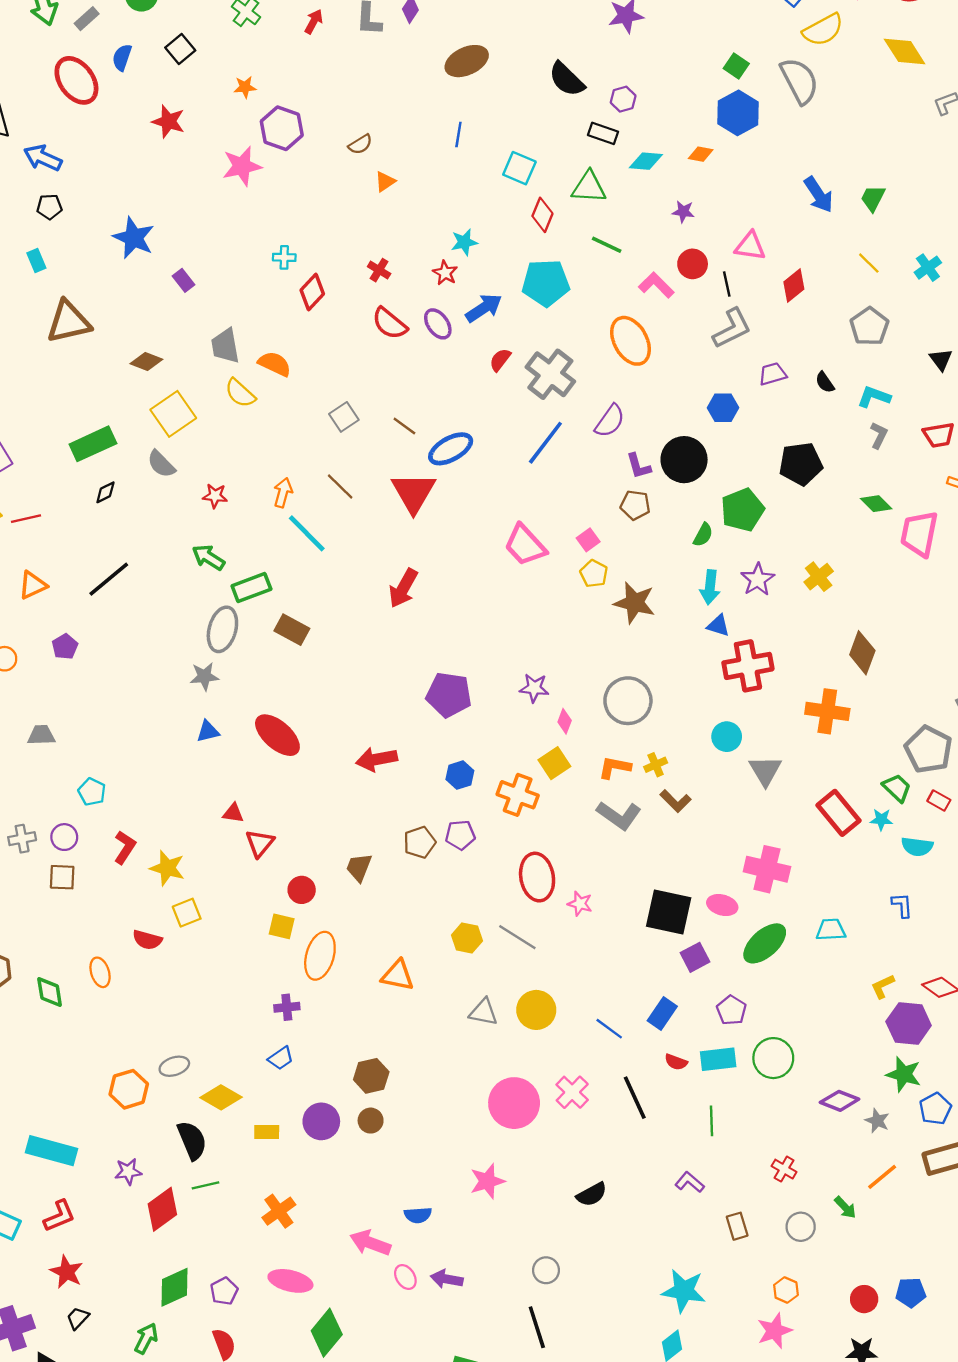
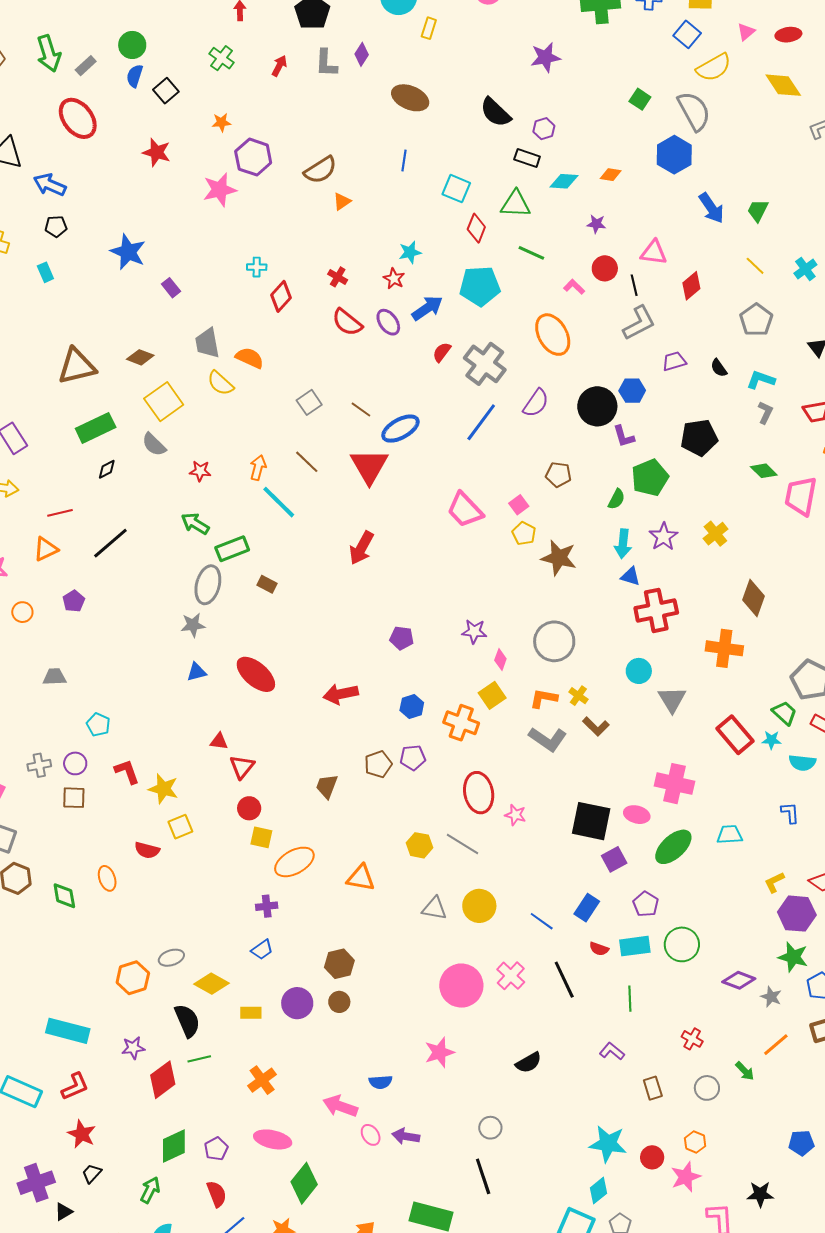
blue semicircle: (122, 57) -> (135, 76), moved
brown ellipse: (467, 61) -> (410, 98), turned 48
blue hexagon: (738, 113) -> (674, 155), moved
brown semicircle: (360, 144) -> (320, 170), size x1.6
pink L-shape: (656, 285) -> (574, 287), size x0.7
brown triangle: (69, 322) -> (77, 366), moved
black circle: (684, 460) -> (597, 406), moved
purple L-shape: (639, 466) -> (624, 436), moved
red line: (26, 519) -> (60, 513), moved
brown rectangle: (292, 630) -> (267, 584), size x0.7
purple pentagon: (449, 695) -> (402, 638), size x0.6
yellow cross: (656, 765) -> (578, 696), turned -30
red L-shape: (125, 847) -> (127, 772), turned -52
red circle: (302, 890) -> (249, 808), moved
orange ellipse: (320, 956) -> (294, 862), turned 45
red circle: (864, 1299) -> (652, 1157), moved

